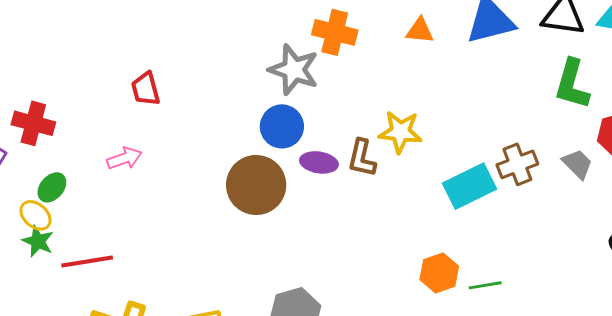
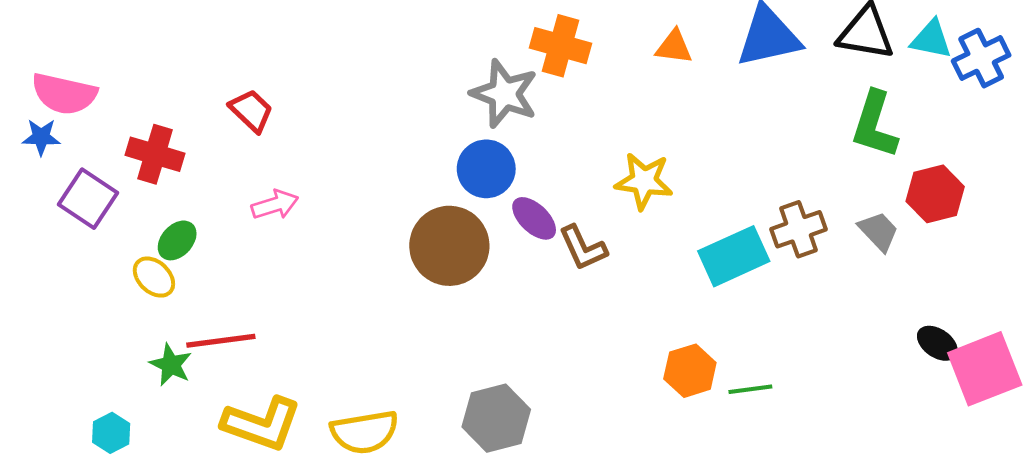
red trapezoid: (146, 89) -> (251, 111), moved, turned 147
brown L-shape: (362, 158) -> (583, 248), moved, turned -39
purple ellipse: (319, 162) -> (534, 218), turned 33
green star: (38, 241) -> (171, 365), moved

